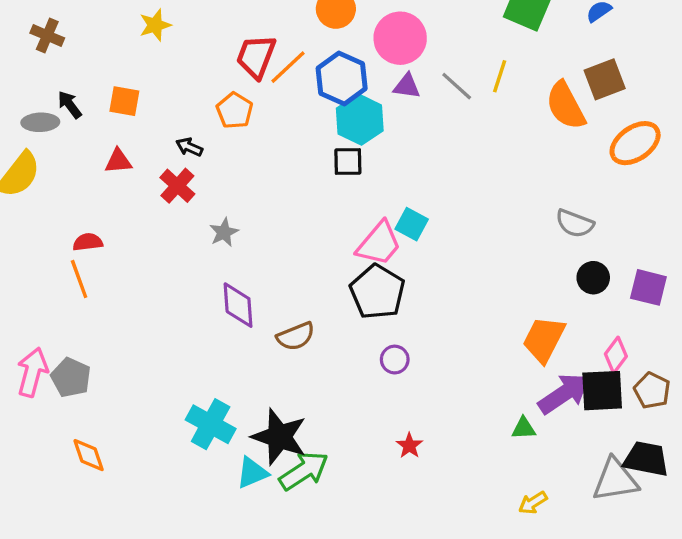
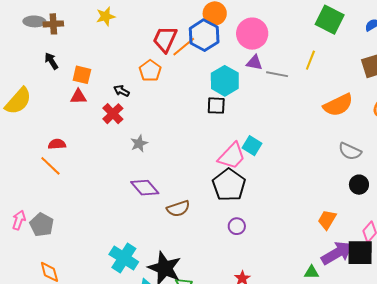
brown cross: (47, 36) -> (53, 24), moved, turned -30
blue hexagon: (342, 78) -> (204, 35), moved
gray line: (457, 86) -> (277, 74), moved, turned -35
orange square: (124, 101) -> (82, 75), moved
orange semicircle: (566, 106) -> (338, 105), moved, turned -92
gray ellipse: (40, 122) -> (34, 21), moved
orange line: (79, 279) -> (50, 166), turned -30
purple diamond: (238, 305) -> (145, 188), turned -40
orange trapezoid: (544, 339) -> (327, 220), size x0.7
pink arrow: (32, 372) -> (19, 220), size x0.7

